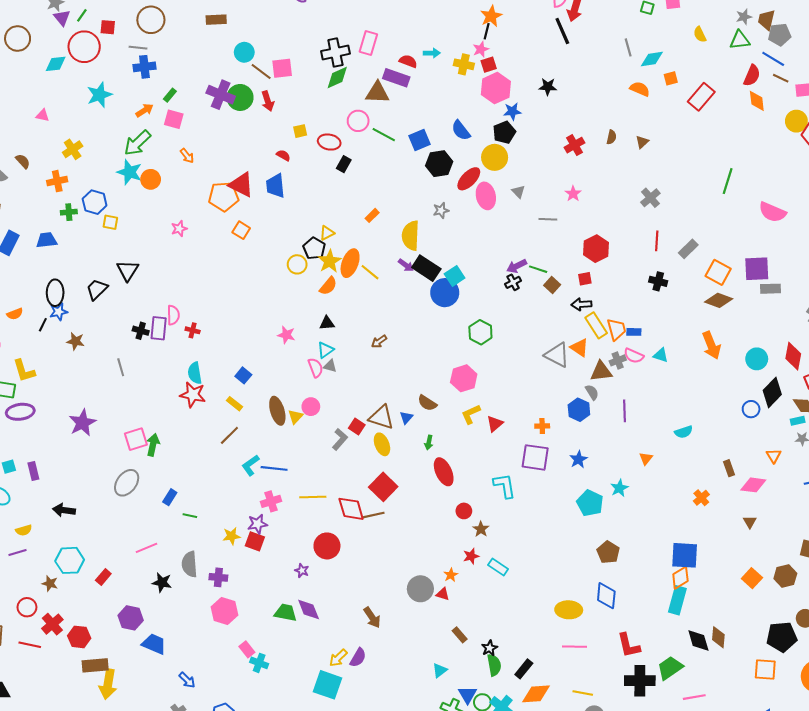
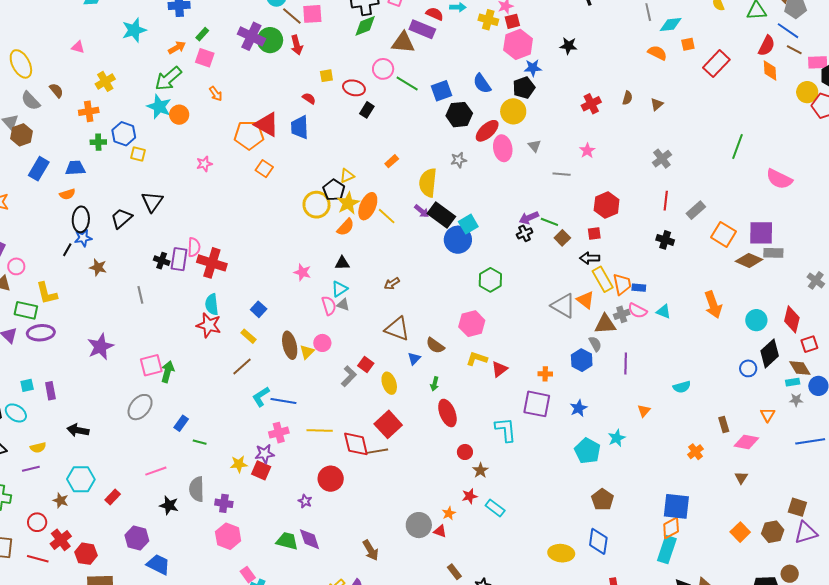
yellow circle: (297, 264) -> (317, 205), size x1.4
brown diamond: (719, 300) -> (749, 260), moved
orange semicircle: (15, 314) -> (67, 194), moved
red cross: (193, 330) -> (212, 263), size x2.0
yellow L-shape: (471, 414) -> (477, 359), turned 40
brown triangle: (381, 417) -> (397, 329), moved

